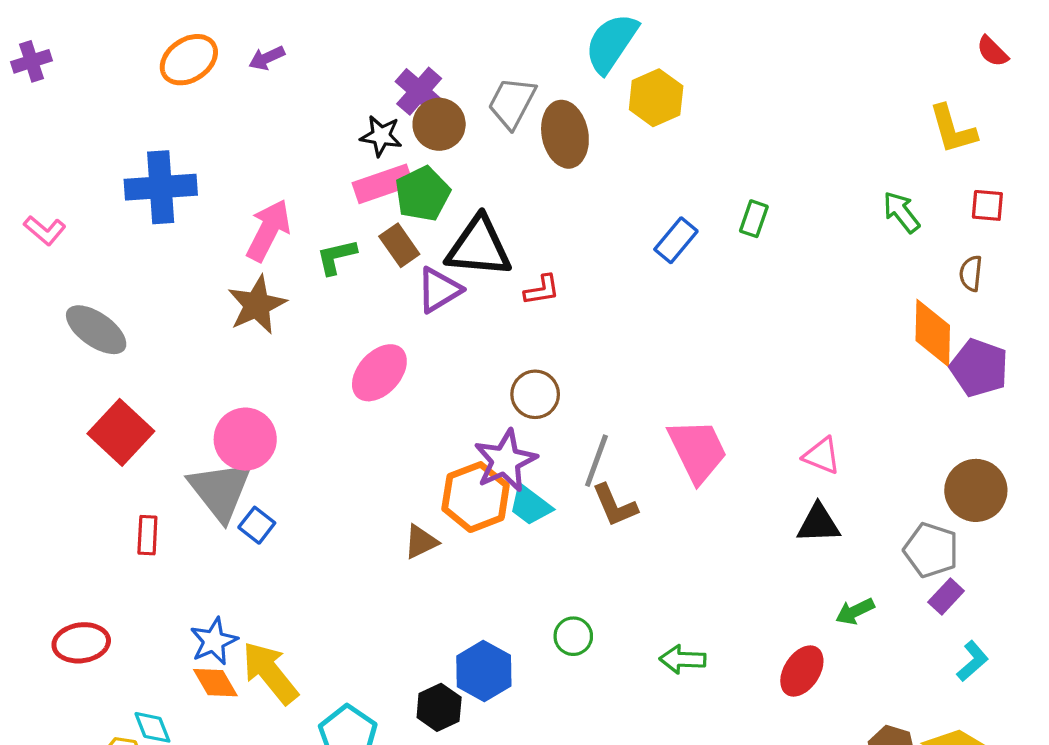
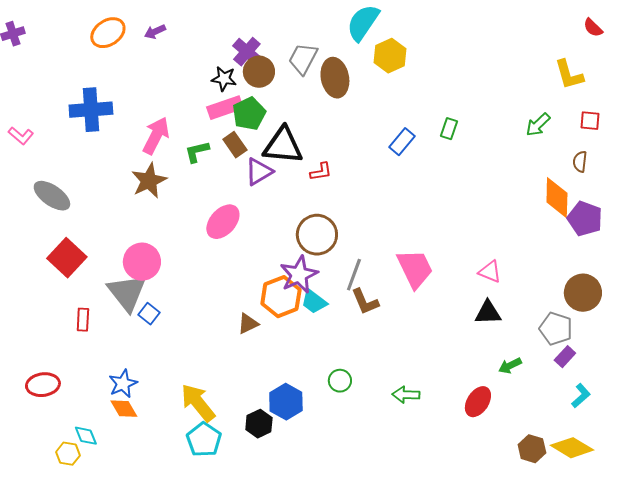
green arrow: (901, 212) -> (538, 125), turned -96
brown circle: (535, 394) -> (317, 235), size x1.4
yellow arrow: (270, 673) -> (198, 403), moved

